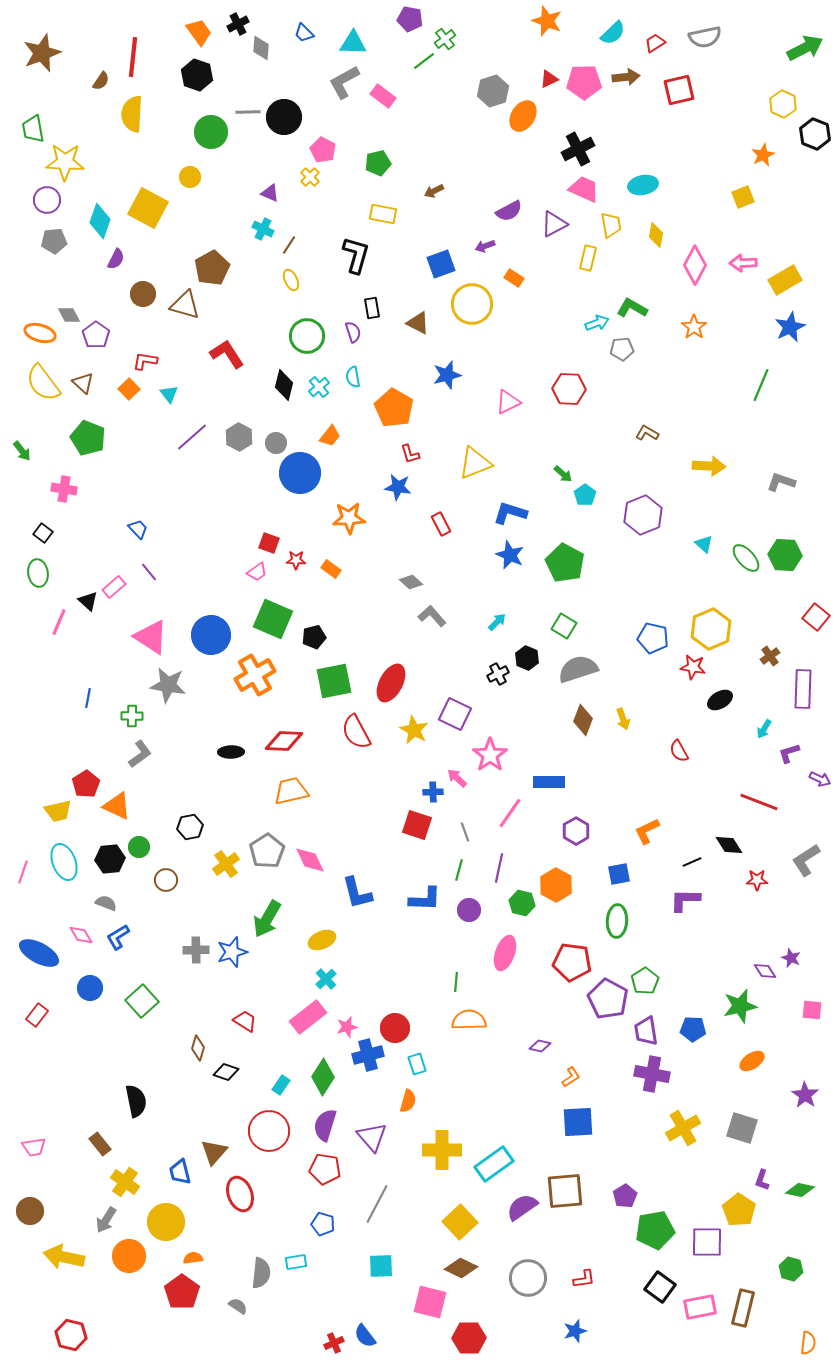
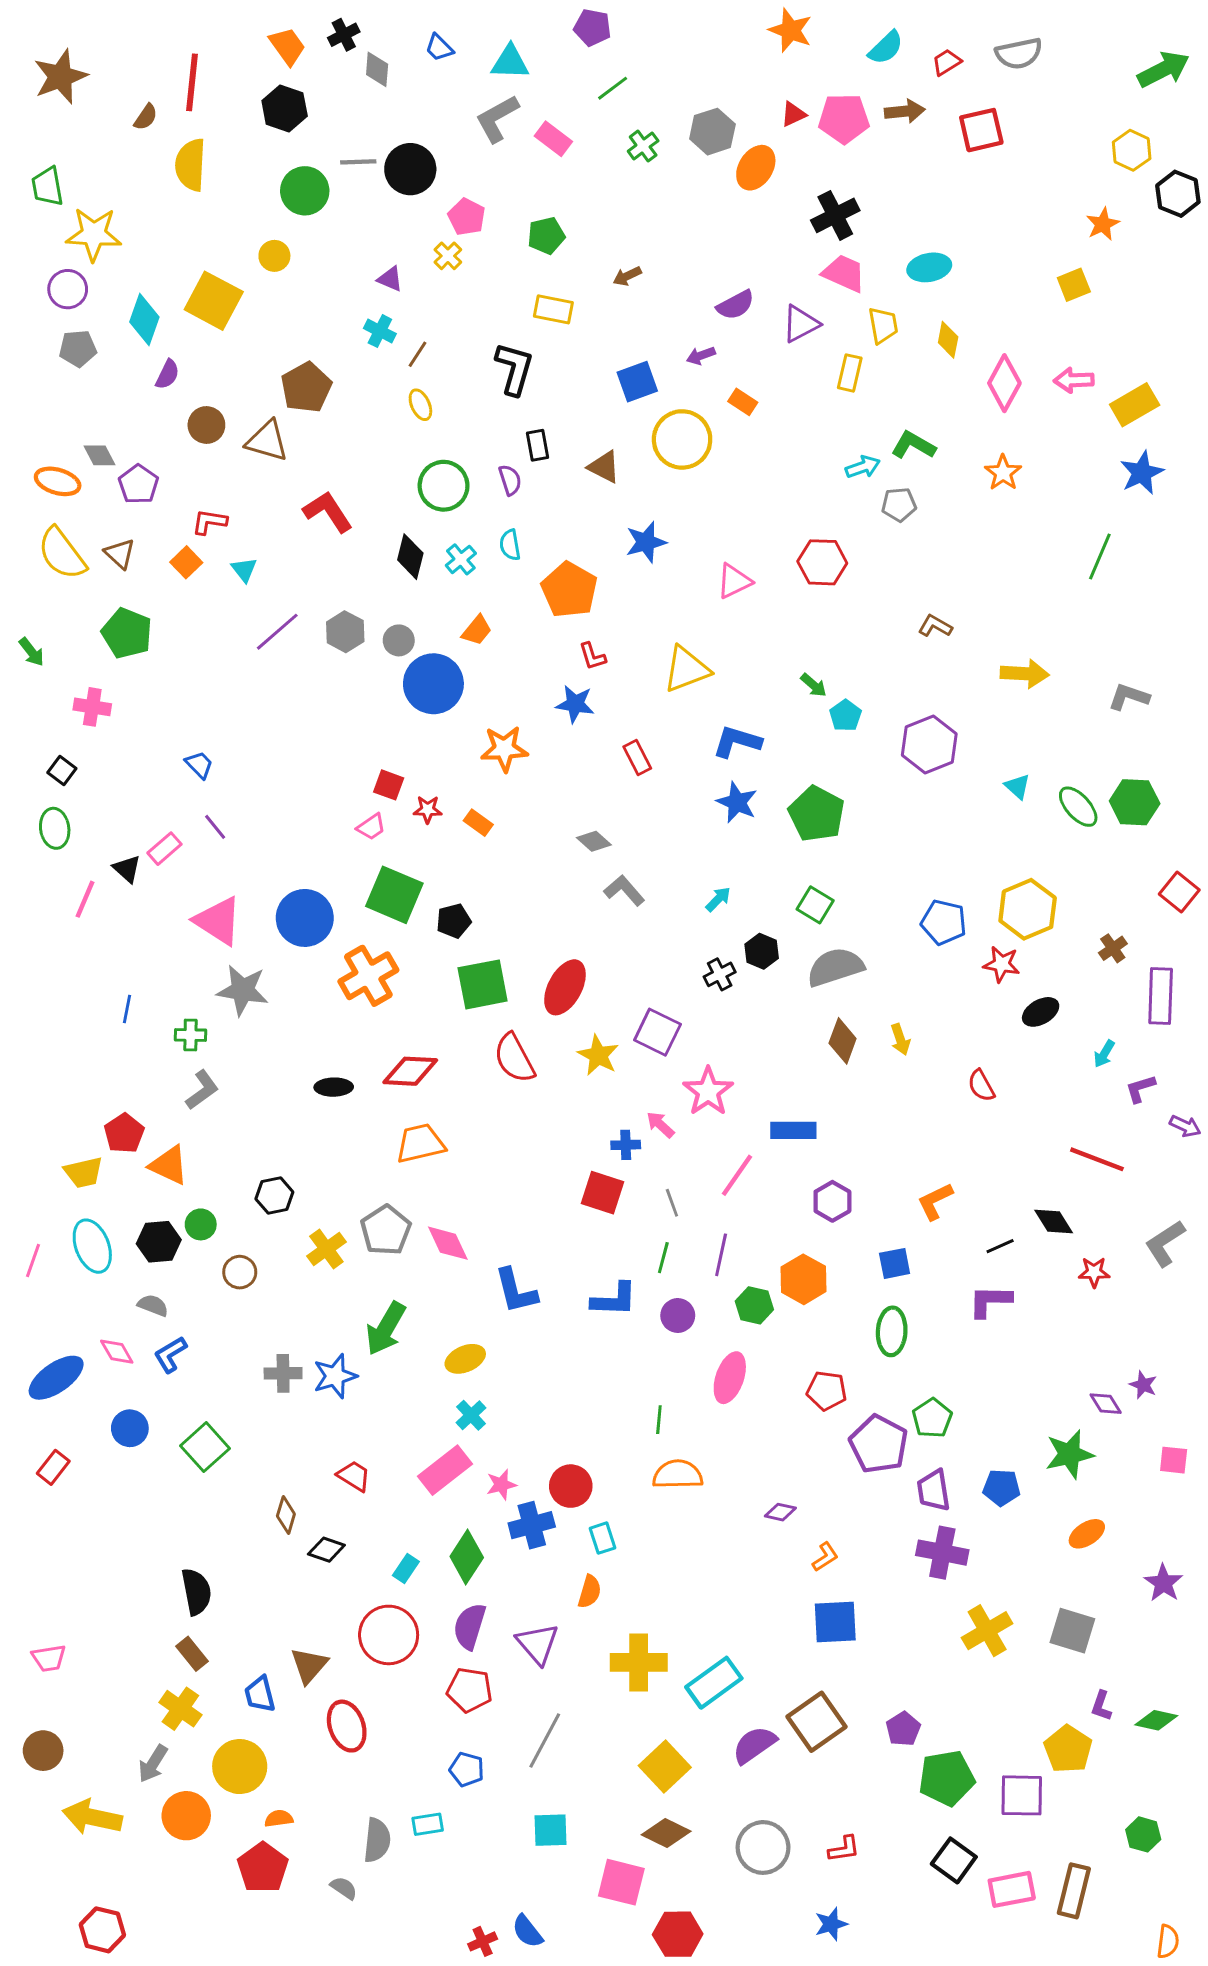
green cross: (445, 39) -> (643, 146), moved
blue ellipse: (39, 953) -> (56, 1378), turned -63
red pentagon: (572, 962) -> (827, 1391), size x0.7
brown rectangle: (100, 1144) -> (192, 1654), moved
brown square: (565, 1191) -> (817, 1722), turned -30

